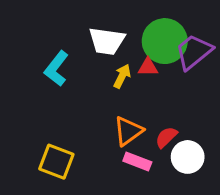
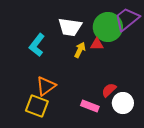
purple trapezoid: (194, 52) -> (127, 19), moved
orange triangle: (128, 131) -> (46, 86), moved

